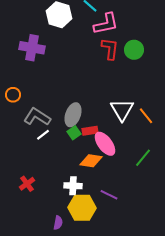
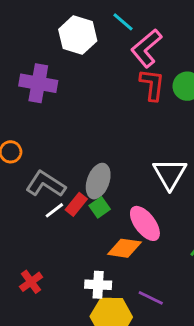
pink L-shape: (106, 24) -> (146, 48), turned 152
red rectangle: (90, 131) -> (76, 204), moved, turned -42

